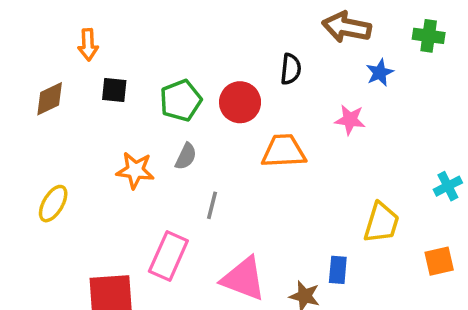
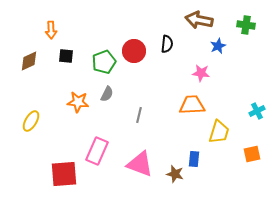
red circle: (240, 102) -> (134, 51), moved
orange trapezoid: (284, 151) -> (192, 105), moved
gray line: (212, 205) -> (139, 115), moved

